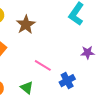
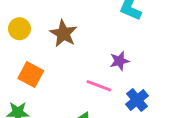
purple star: (88, 52) -> (119, 61), moved

